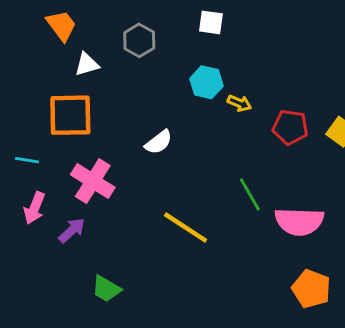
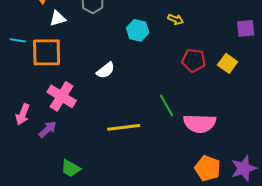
yellow arrow: (239, 103) -> (176, 19), moved
cyan line: (27, 160) -> (18, 40), moved
yellow line: (186, 227) -> (124, 127), turned -40

